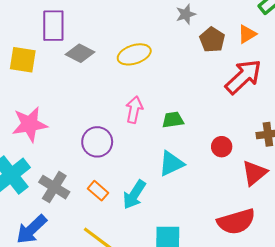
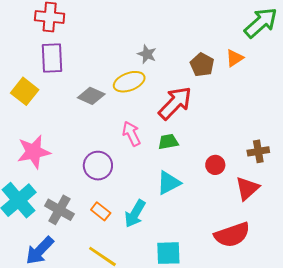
gray star: (186, 14) -> (147, 54), moved, turned -30
gray diamond: (80, 53) -> (91, 96), moved
yellow square: (23, 60) -> (25, 91), turned 32
red arrow: (243, 77) -> (175, 103), moved
pink arrow: (134, 110) -> (131, 134), turned -35

